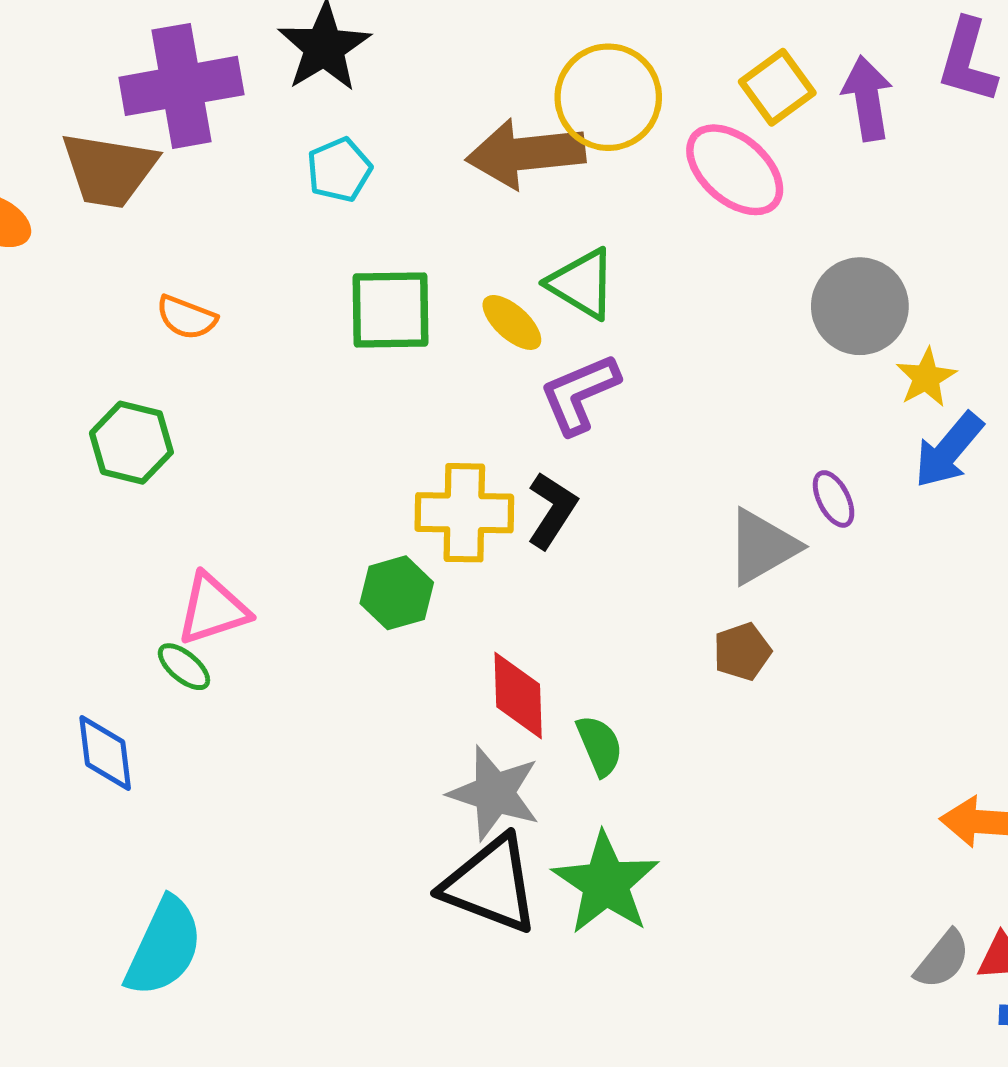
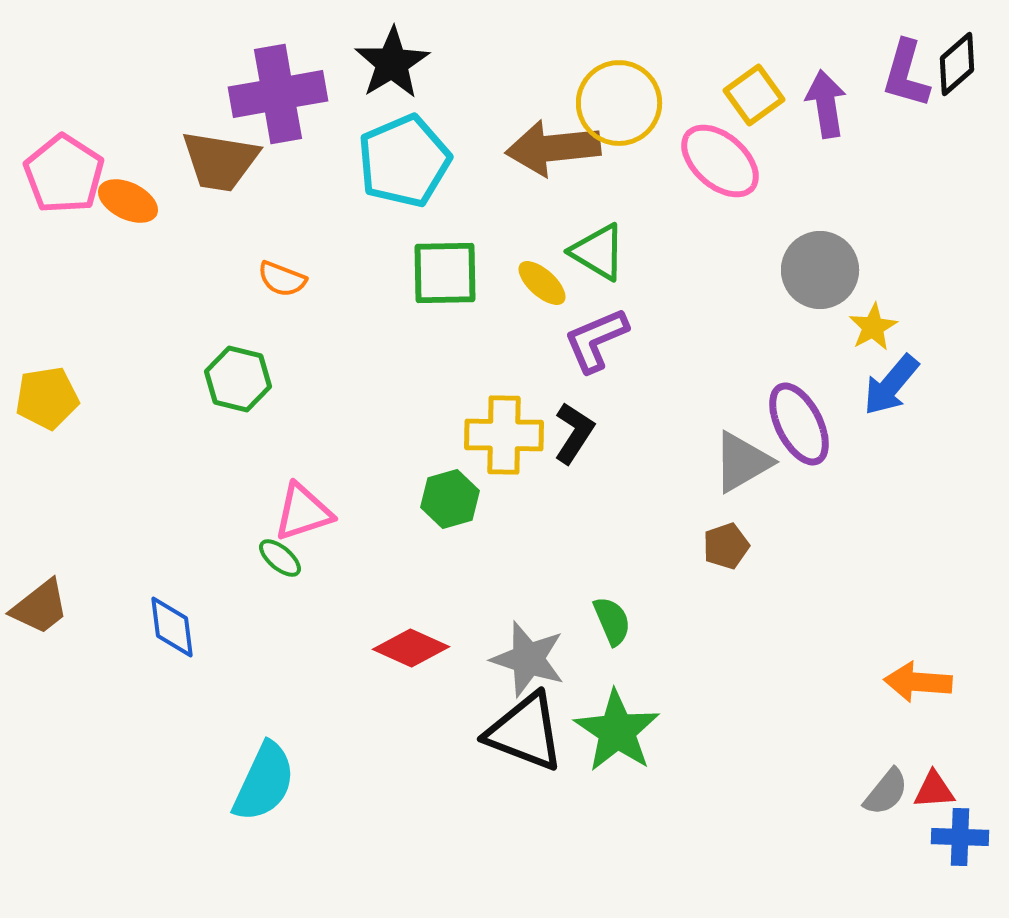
cyan pentagon: (339, 170) -> (404, 161), size x1.8
purple ellipse: (834, 499) -> (799, 424), size x1.8
red diamond: (518, 695) -> (411, 648), moved, turned -64
blue diamond: (105, 753) -> (172, 627), moved

